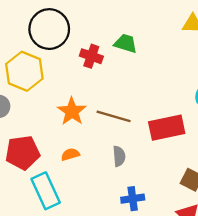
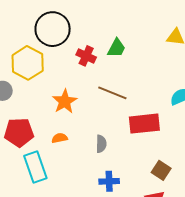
green trapezoid: (126, 43) -> (117, 48), turned 95
brown line: (114, 116) -> (112, 93), moved

